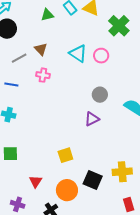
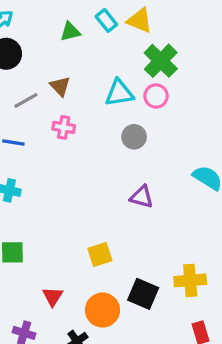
green cross: (119, 26) -> (161, 61), moved
cyan triangle: (78, 54) -> (119, 93), turned -42
gray circle: (100, 95) -> (134, 137), moved
purple triangle: (92, 119) -> (142, 197), turned 42

